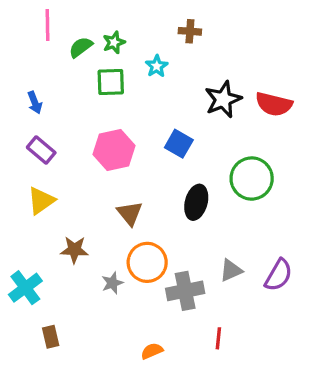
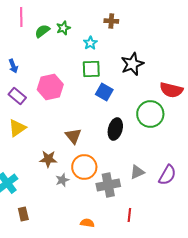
green square: (111, 82) -> (91, 69), moved
red semicircle: (274, 104) -> (171, 90), moved
pink hexagon: (114, 150) -> (50, 87), moved
brown star: (74, 250) -> (48, 159), moved
orange semicircle: (152, 351) -> (87, 223), turned 32

